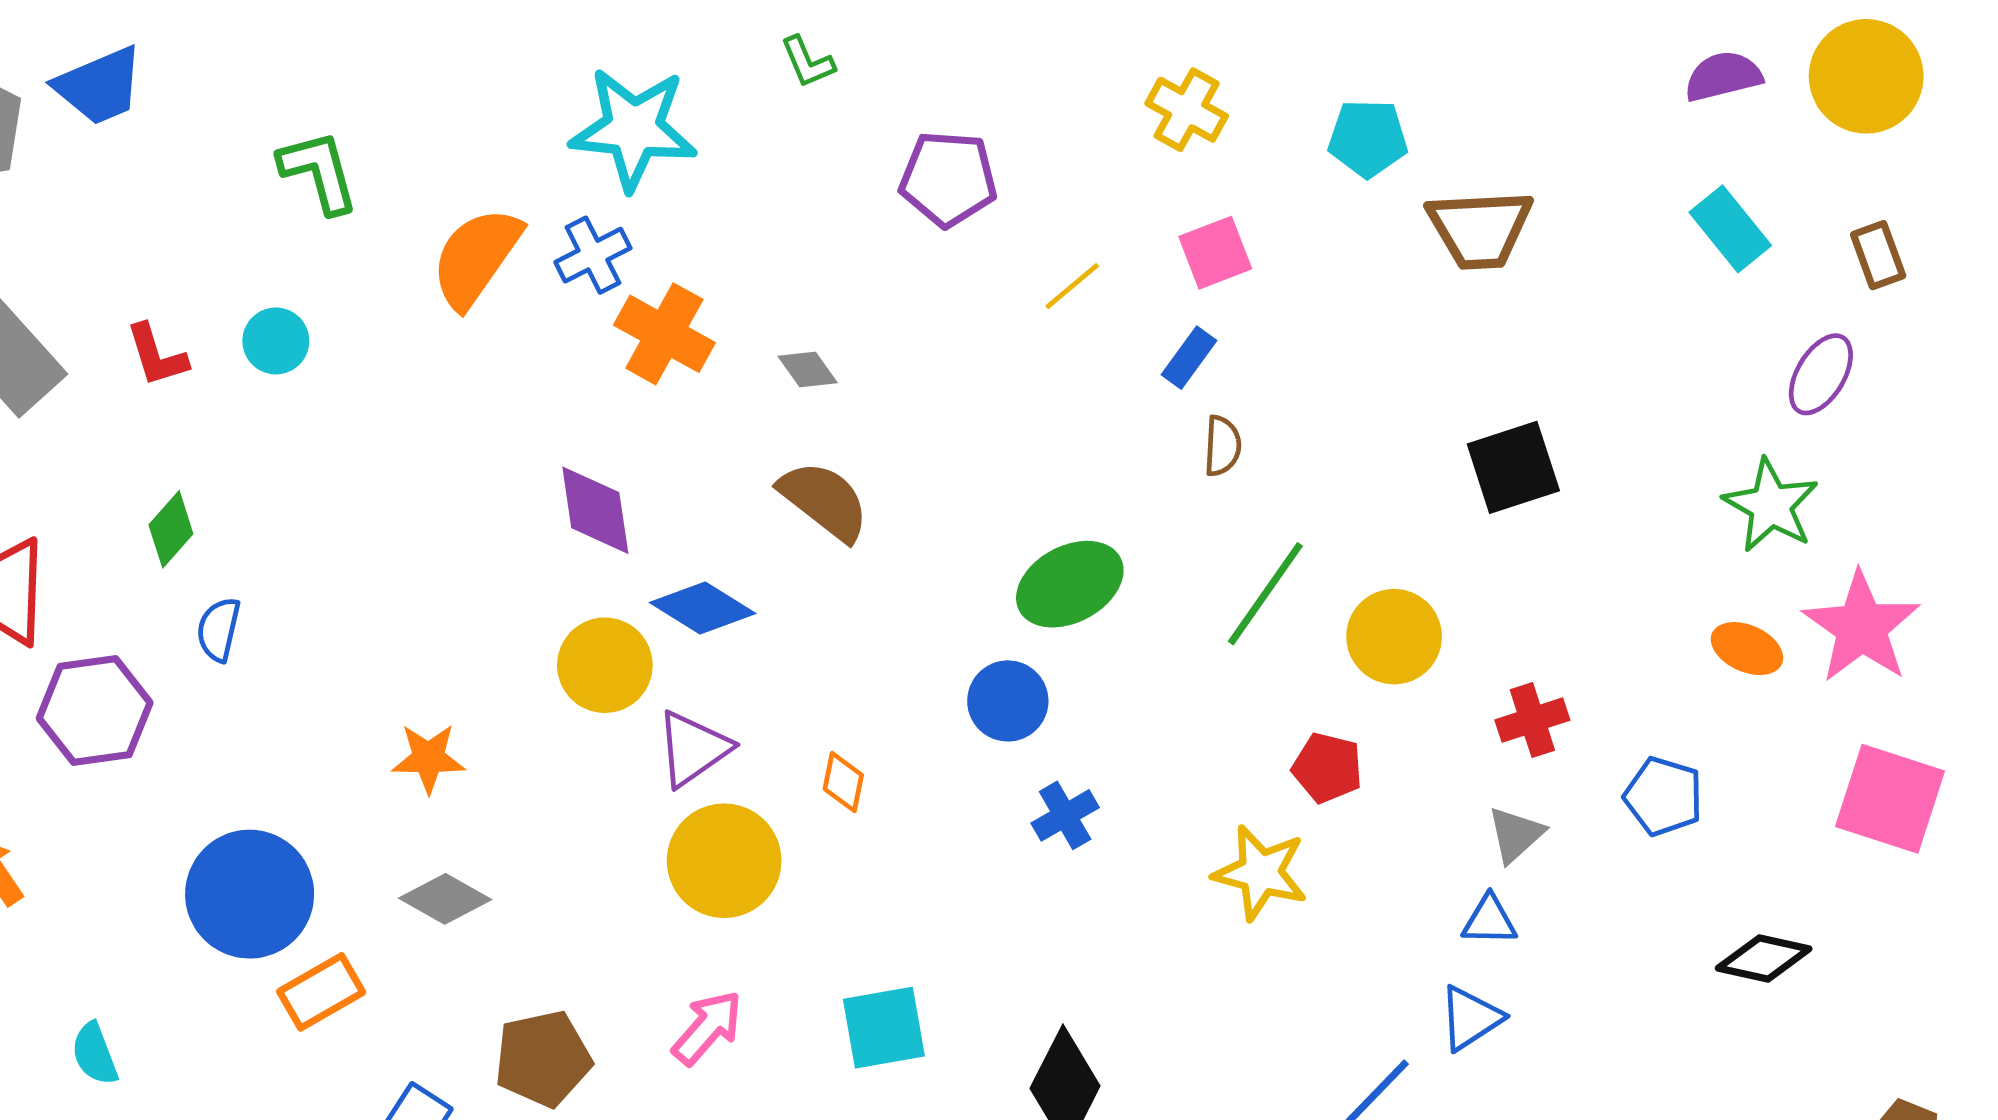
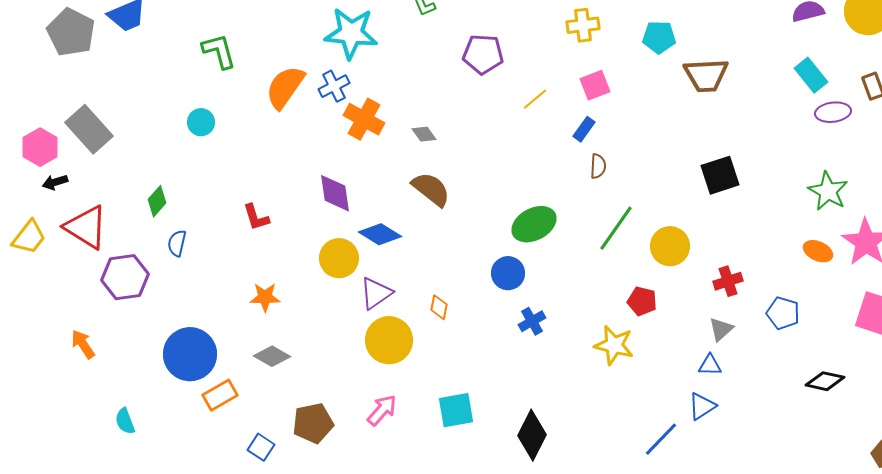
yellow cross: (1187, 110) -> (583, 25), turned -36
red L-shape: (157, 355) -> (256, 217), moved
purple ellipse: (1821, 374) -> (833, 112), moved, turned 52

